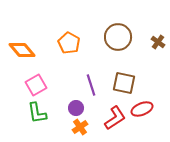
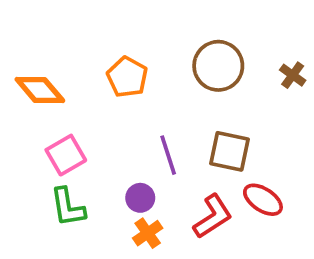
red ellipse: (142, 109) -> (263, 200), turned 55

